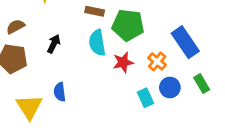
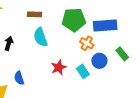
green pentagon: (128, 25) -> (74, 20), moved
blue rectangle: (185, 42) -> (105, 26), turned -50
red star: (123, 62) -> (59, 67), moved

